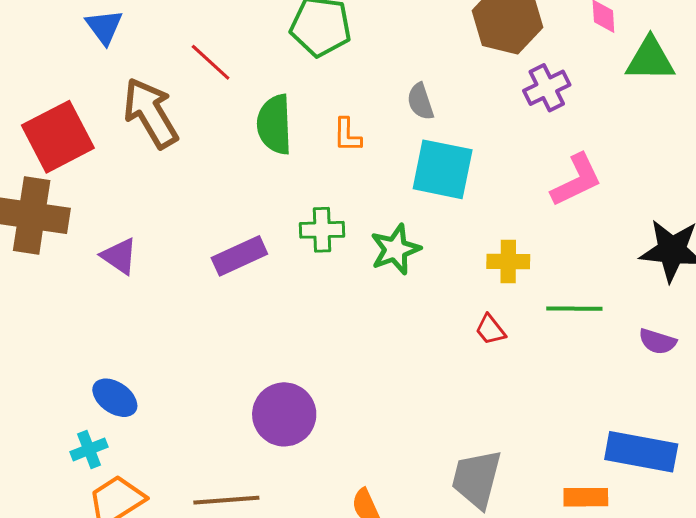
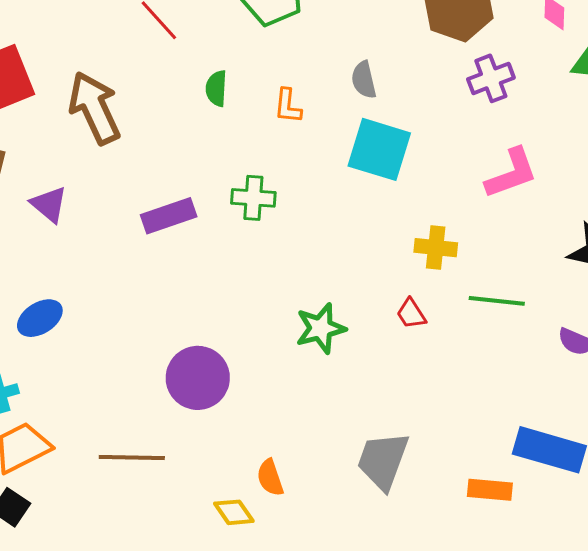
brown arrow: (151, 113) -> (95, 108), moved
green semicircle: (274, 124) -> (216, 88), size x0.6
green star: (395, 249) -> (321, 328), moved
blue ellipse: (115, 398) -> (40, 318), moved, turned -72

